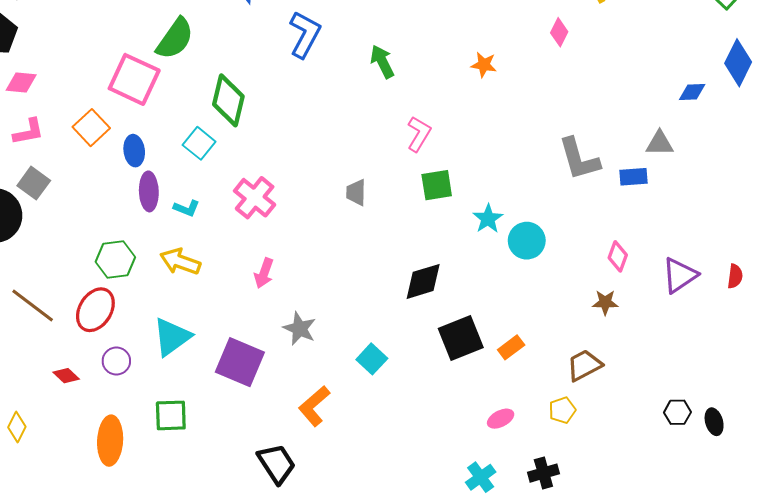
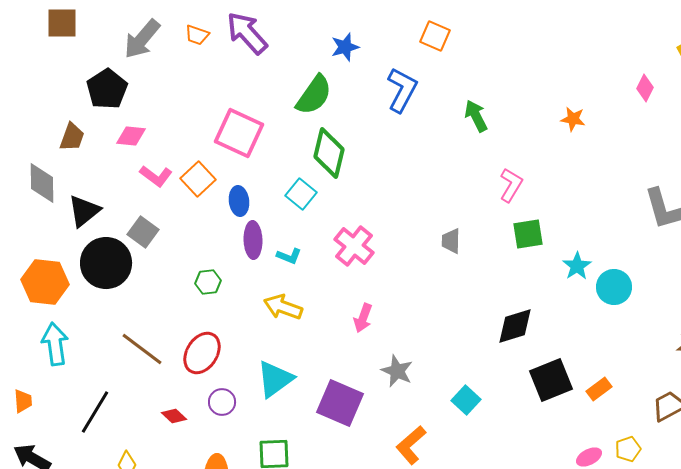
green semicircle: (175, 39) -> (314, 95), moved
pink L-shape: (28, 132) -> (156, 176), moved, turned 48
green hexagon: (115, 259) -> (208, 282), moved, size x0.7
yellow pentagon: (562, 410) -> (628, 449), moved

